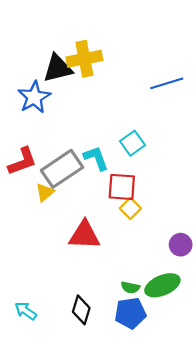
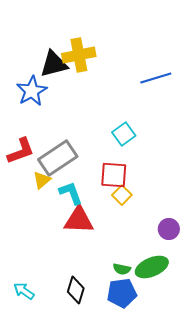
cyan L-shape: (96, 158) -> (71, 193), moved

